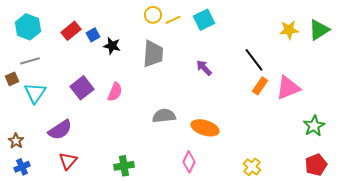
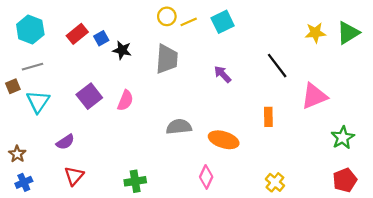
orange rectangle: (260, 86) -> (268, 117), moved, turned -36
purple semicircle: (60, 130) -> (65, 142), size x0.7

